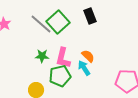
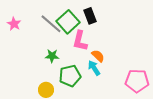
black rectangle: (90, 16) -> (90, 16), moved
pink L-shape: (63, 58) -> (80, 41), moved

